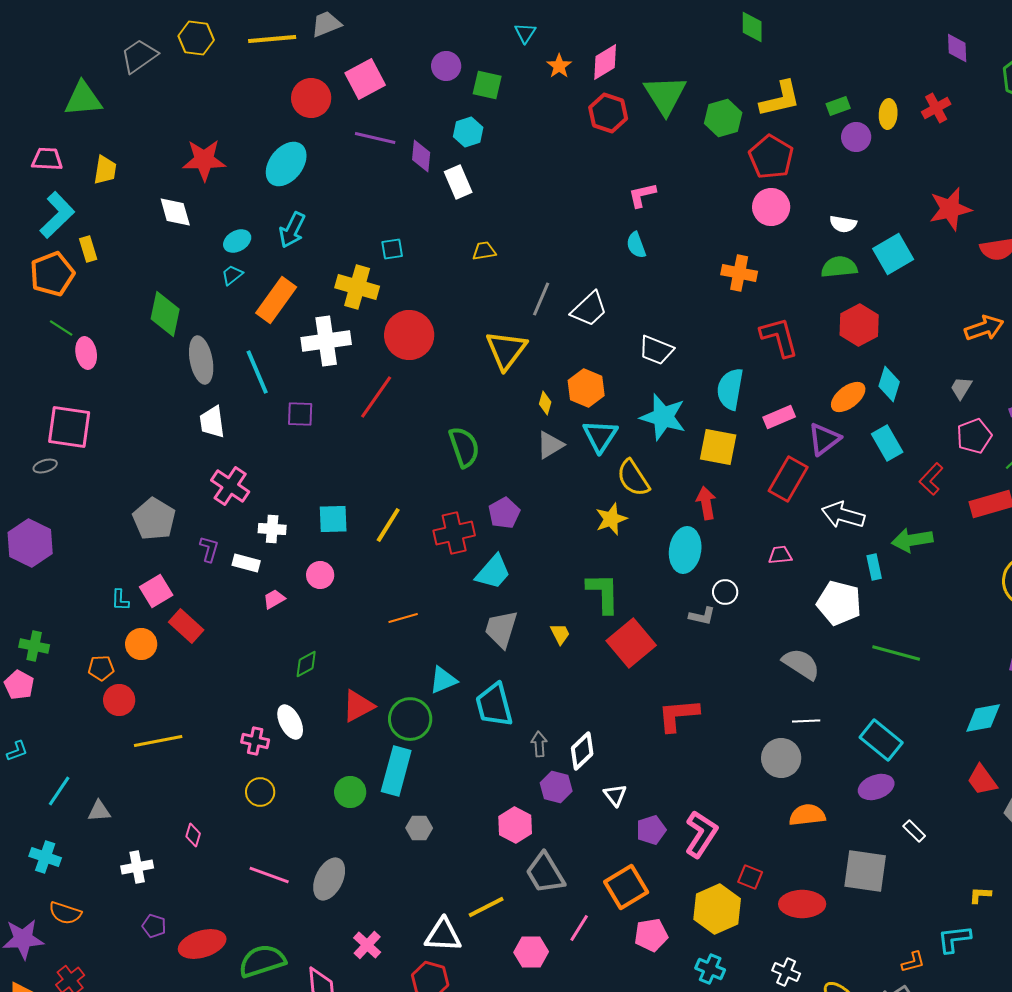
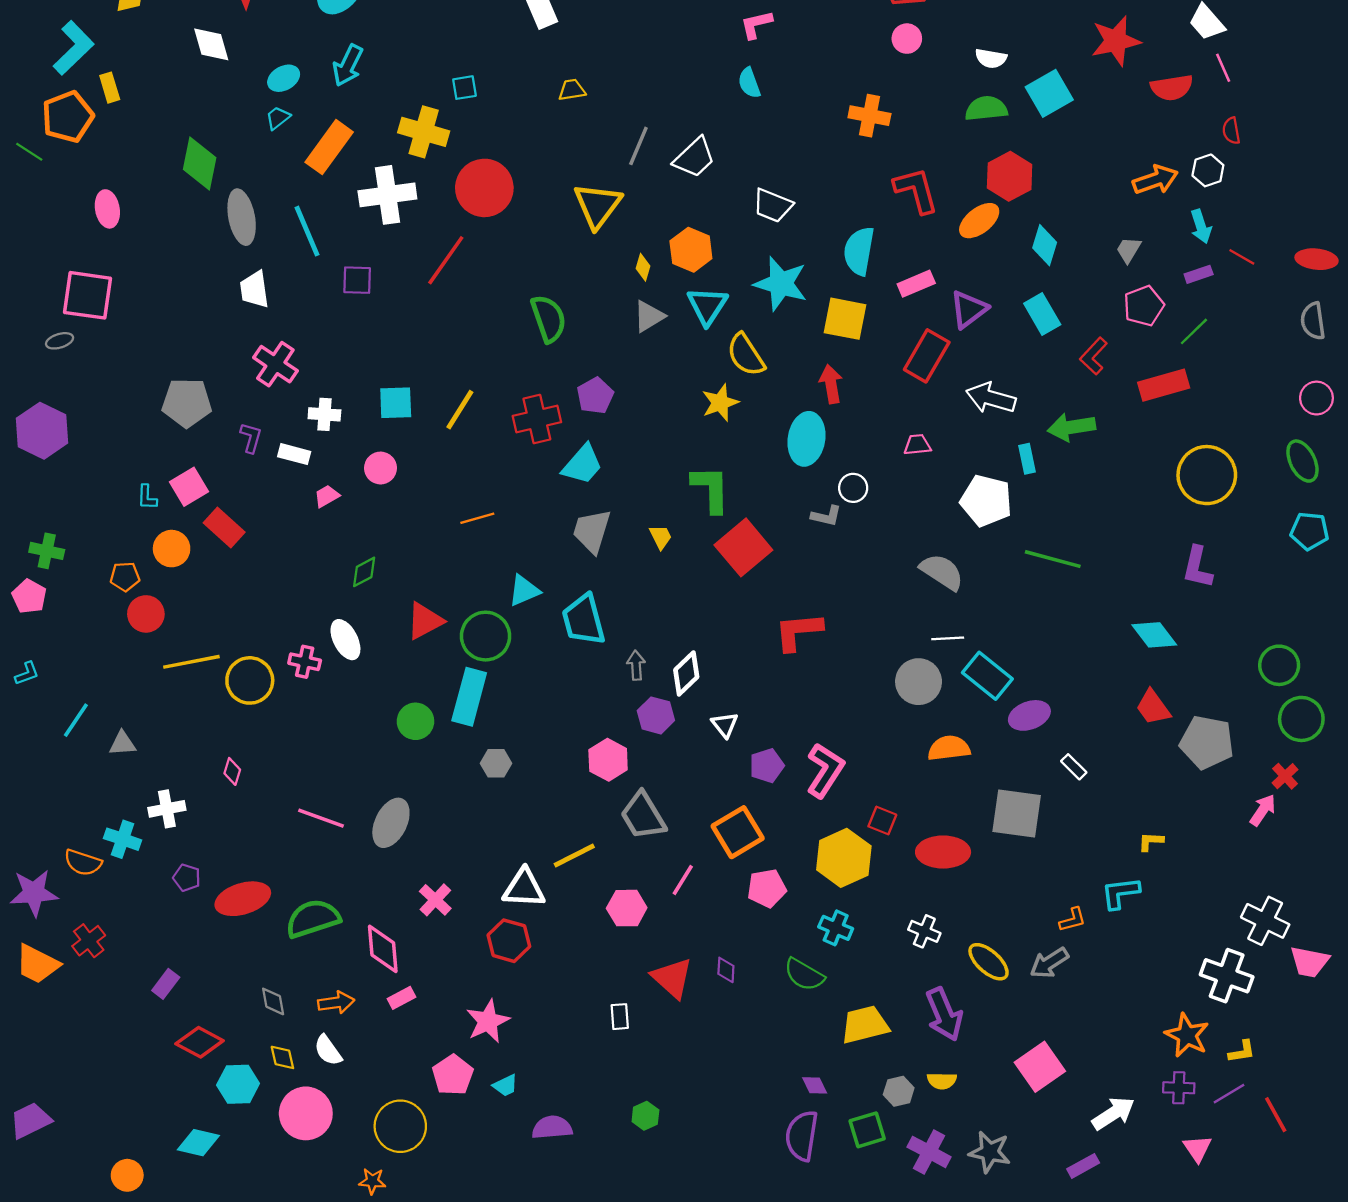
pink circle: (771, 207) -> (907, 39), size x0.7
green line: (61, 328) -> (29, 152), moved
orange ellipse: (848, 397) -> (979, 221), moved
gray pentagon: (154, 519) -> (187, 403), turned -30
cyan diamond: (983, 718) -> (1154, 635), turned 63
cyan rectangle: (881, 740) -> (987, 676), moved
yellow circle: (260, 792) -> (250, 680), moved, size x1.4
cyan cross: (45, 857) -> (123, 839), moved

